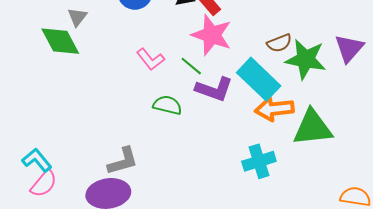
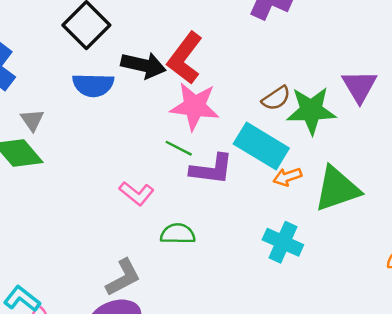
pink L-shape: (150, 59) -> (137, 193), moved
green semicircle: (167, 105) -> (178, 234), moved
orange arrow: (274, 109) -> (287, 177), size x0.6
cyan cross: (259, 161) -> (283, 242), turned -36

